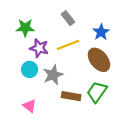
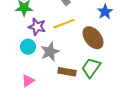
blue star: (101, 32) -> (105, 12), moved
pink triangle: (30, 106) -> (28, 81), turned 48

